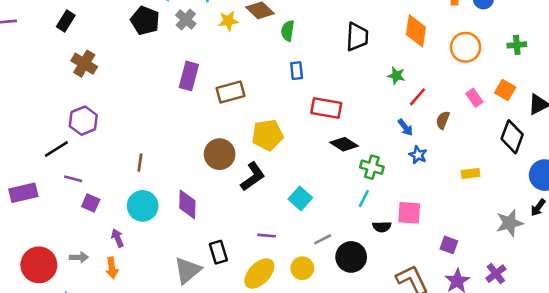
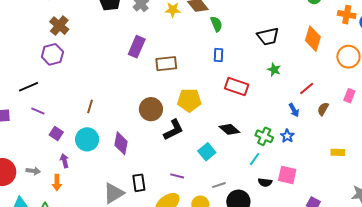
green semicircle: (288, 31) -> (216, 24), turned 140
black trapezoid: (357, 37) -> (268, 36), turned 65
green star: (396, 76) -> (274, 70), moved
pink rectangle: (474, 98) -> (349, 96), turned 48
purple hexagon: (83, 121) -> (52, 54), moved
black diamond: (344, 144) -> (229, 129), moved
blue star: (418, 155) -> (287, 136), moved
purple square: (91, 203) -> (56, 134), moved

